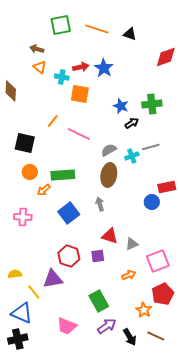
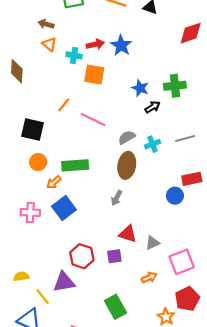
gray line: (151, 147) -> (185, 138), moved
gray arrow: (100, 204) -> (117, 198), turned -136
blue square: (69, 213) -> (64, 208), moved

